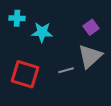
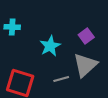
cyan star: (42, 32) -> (50, 46), moved, turned -30

